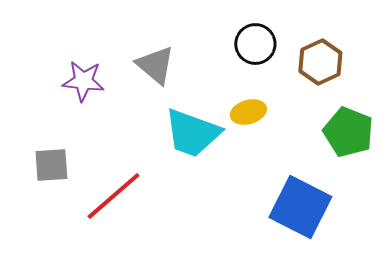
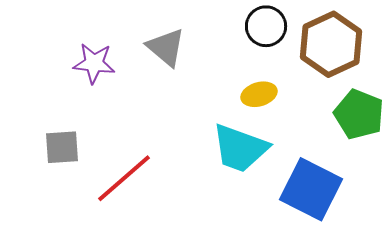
brown hexagon: (320, 62) -> (331, 44), size x1.4
cyan trapezoid: (192, 133) -> (240, 148), moved

